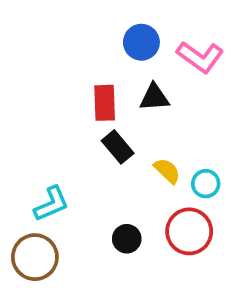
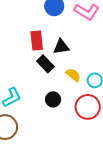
black triangle: (154, 97) -> (61, 47), moved
black circle: (127, 239) -> (53, 99), moved

